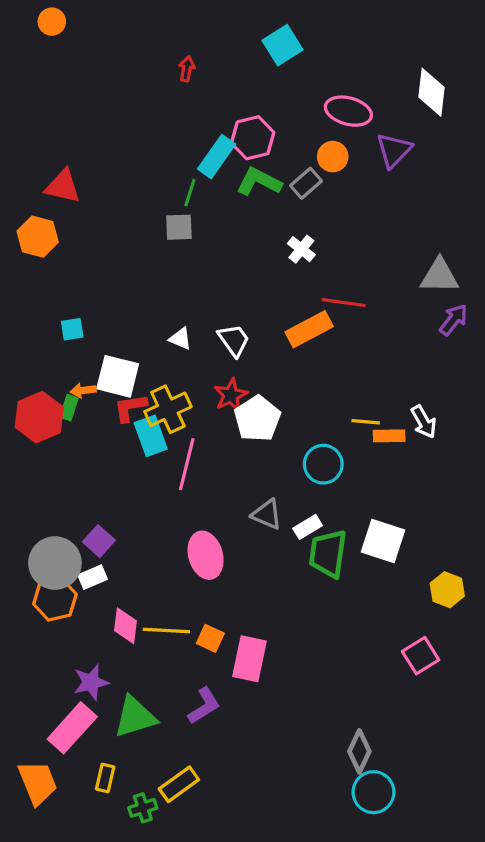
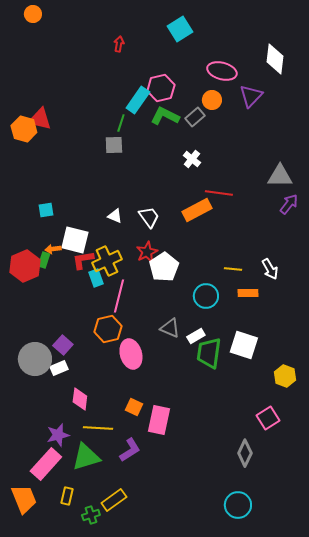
orange hexagon: (38, 237) -> (24, 129), moved
cyan rectangle: (151, 436) -> (96, 278), size x0.7
orange rectangle: (389, 436) -> (248, 293), moved
orange hexagon: (55, 599) -> (108, 329), moved
yellow line: (166, 631) -> (98, 428), moved
gray diamond: (359, 751) -> (245, 453), moved

